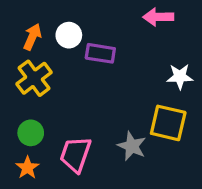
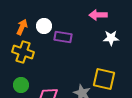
white star: (180, 77) -> (111, 38), moved
yellow cross: (34, 78) -> (23, 52), turned -35

